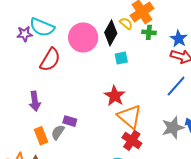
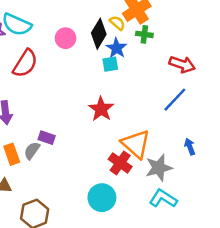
pink circle: (83, 37) -> (66, 38), size x0.6
blue star: (179, 39) -> (116, 48), moved
orange triangle: (130, 117) -> (136, 144), moved
gray star: (173, 128) -> (159, 168), moved

